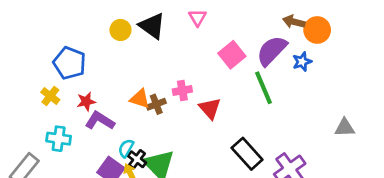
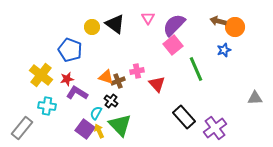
purple semicircle: (272, 51) -> (174, 25), moved
blue pentagon: (70, 63) -> (70, 50), moved
yellow cross: (50, 96) -> (41, 75), size x1.6
black cross: (137, 159) -> (111, 101), moved

